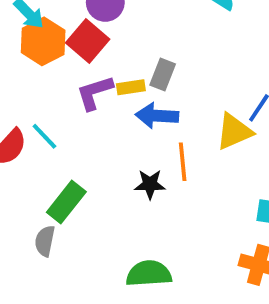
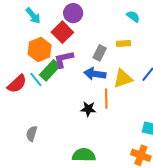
orange hexagon: (43, 41) -> (40, 50), moved
yellow rectangle: (131, 87) -> (123, 43), moved
yellow triangle: (234, 132) -> (123, 79), moved
green rectangle: (66, 202) -> (50, 70), moved

